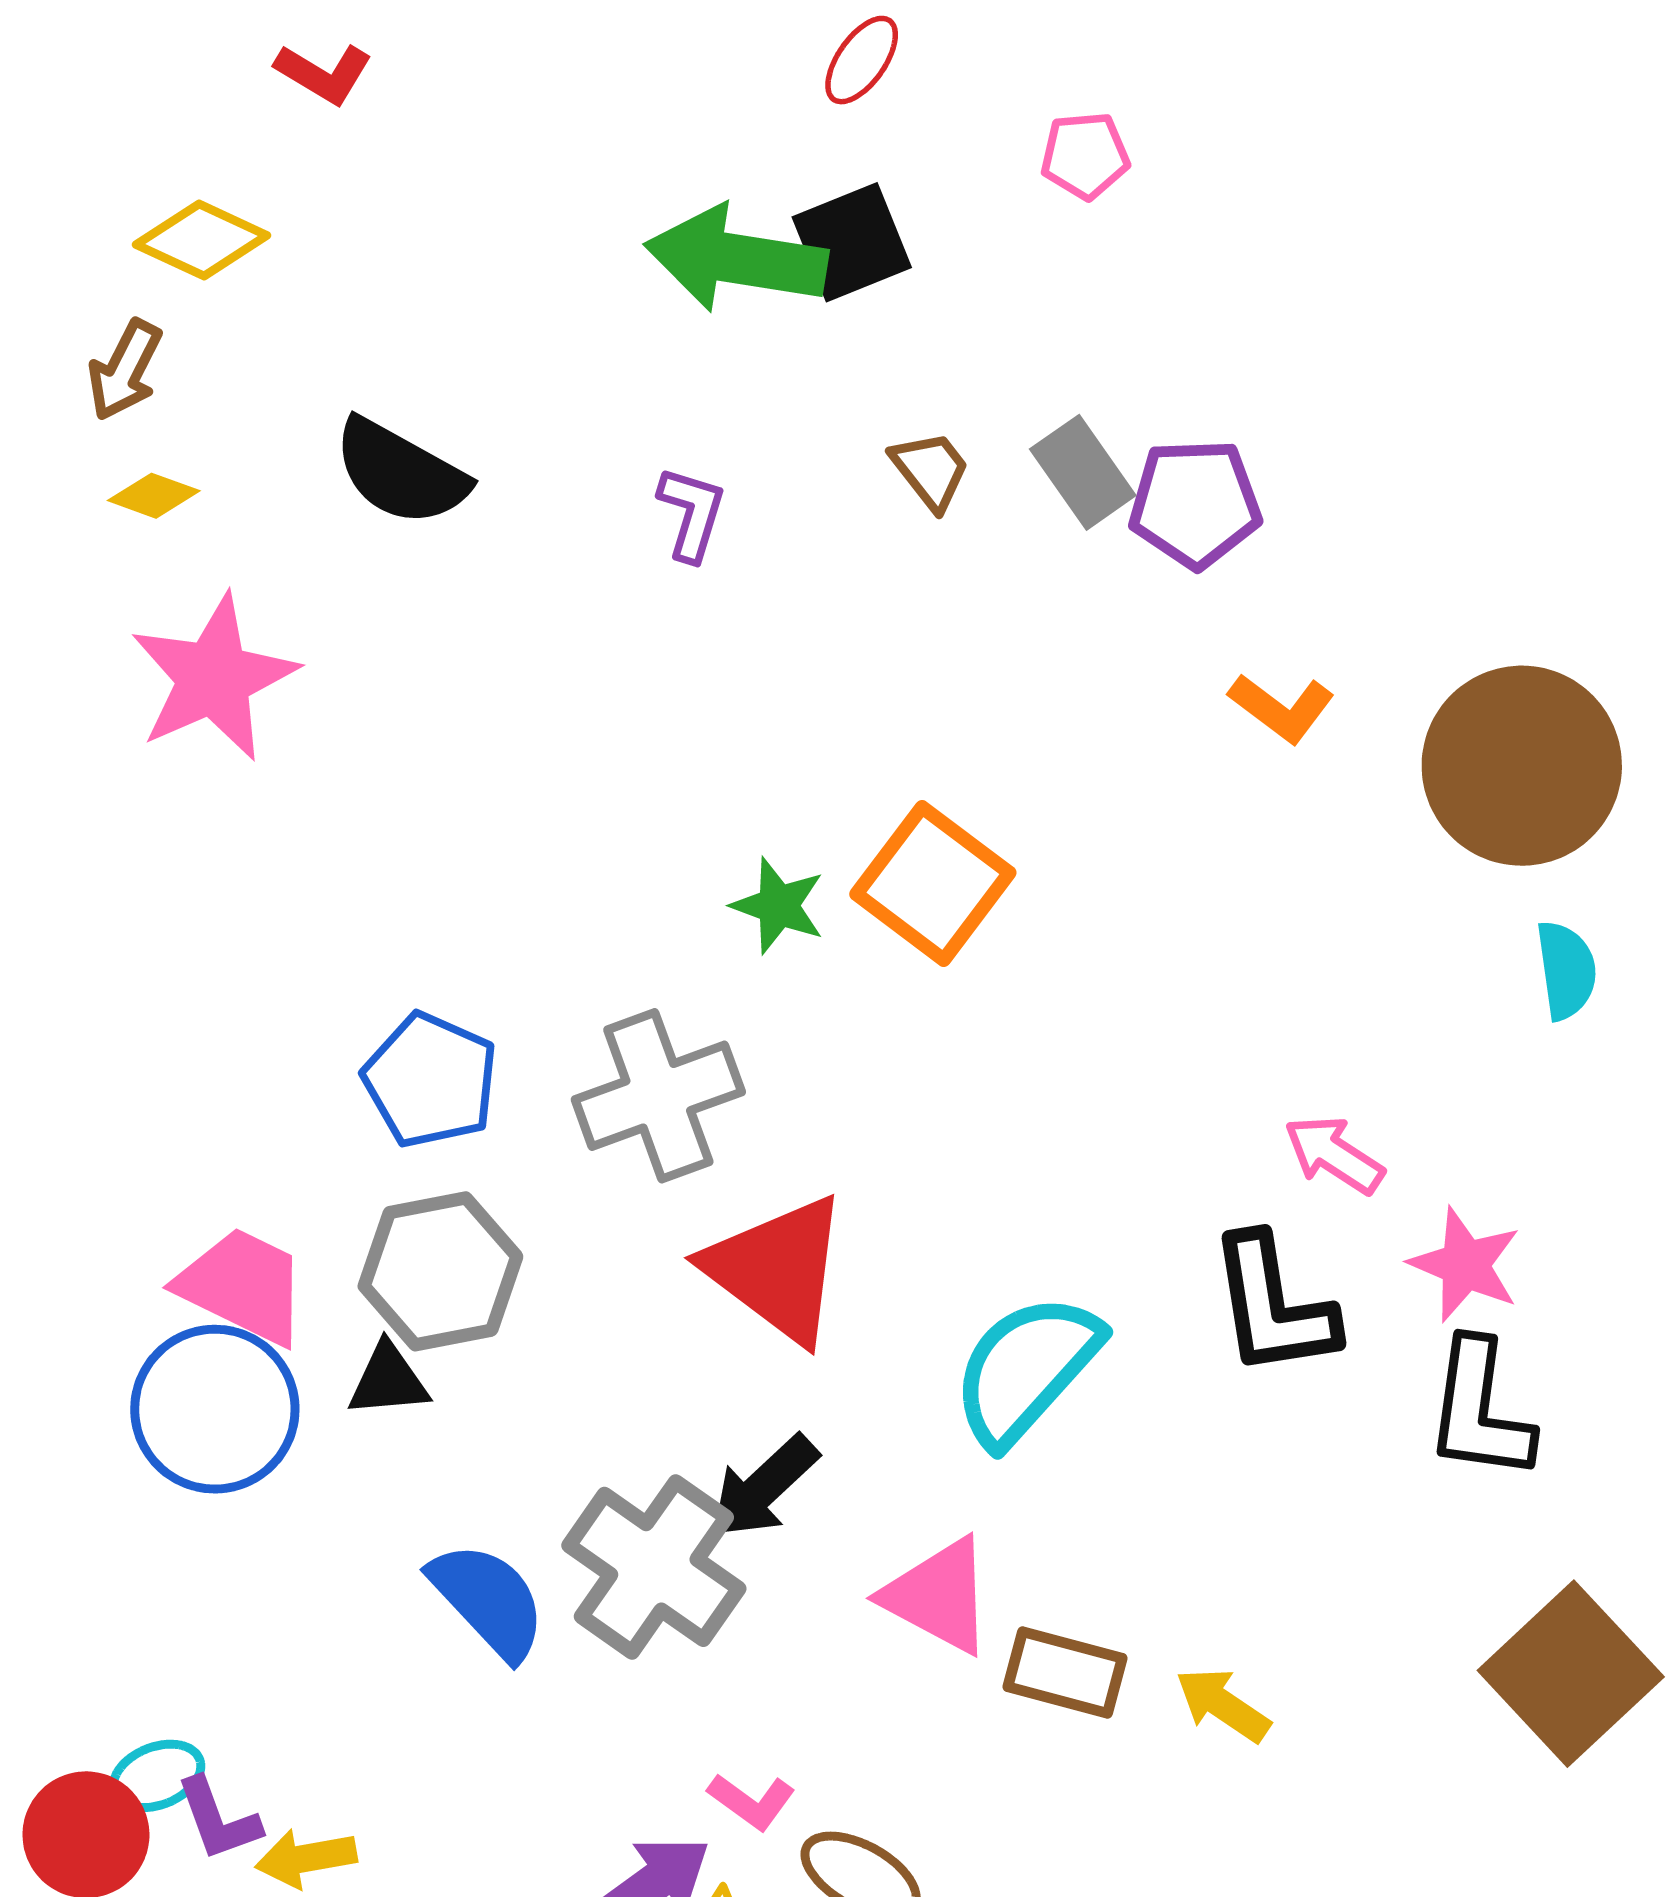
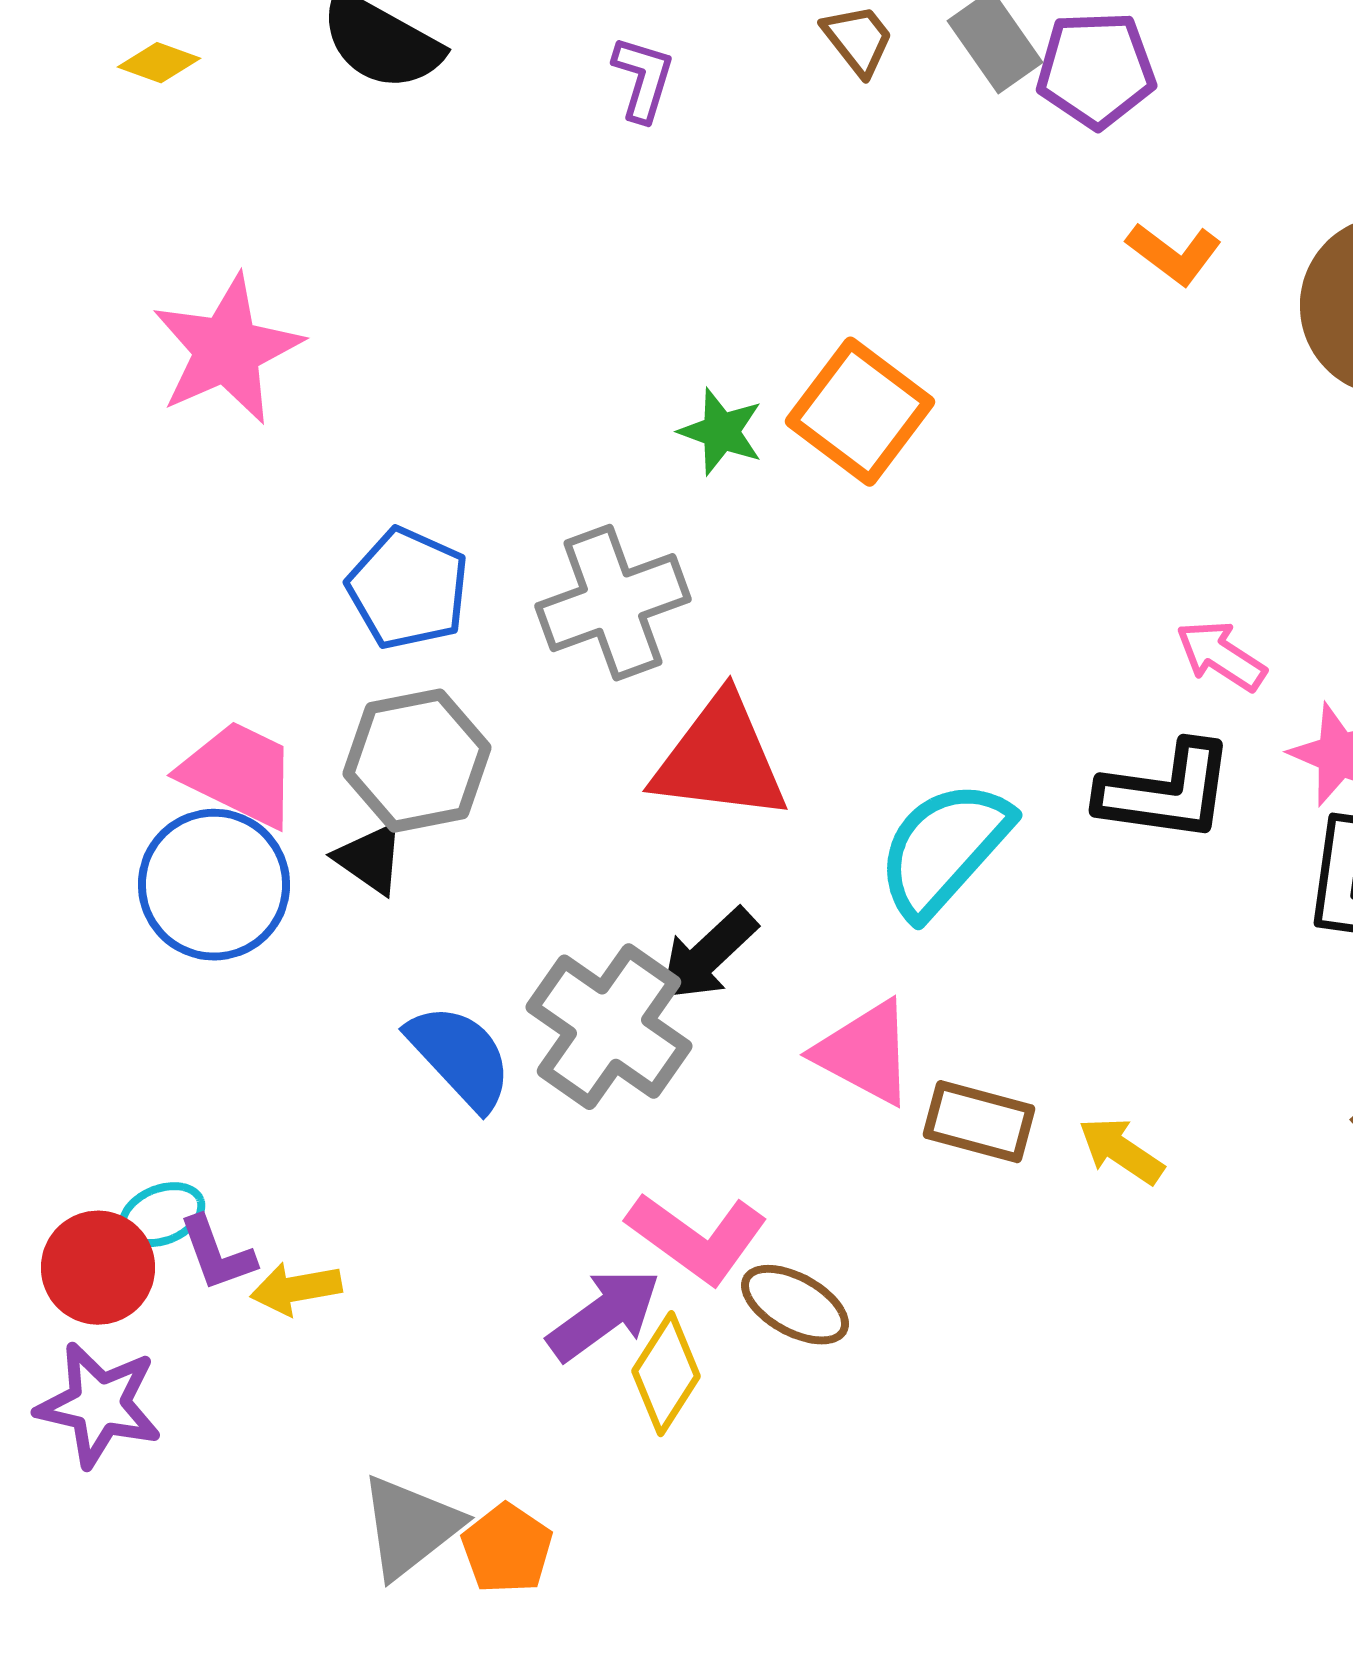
pink star: (214, 678) -> (227, 350), moved
red triangle: (777, 1269) -> (720, 759), turned -30
black L-shape: (1273, 1306) -> (1166, 792), turned -73
black triangle: (388, 1380) -> (370, 859), turned 40
pink L-shape: (752, 1801) -> (697, 1238), size x1.8

